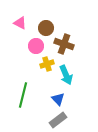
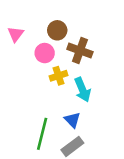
pink triangle: (20, 23) -> (16, 34), moved, turned 40
green line: (23, 95) -> (42, 134), moved

